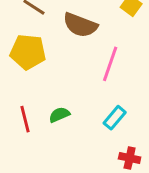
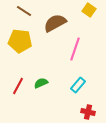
brown semicircle: (80, 25) -> (55, 23), turned 130
red line: (25, 119) -> (18, 86), turned 42

